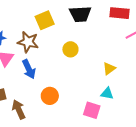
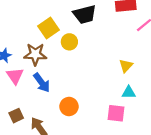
yellow circle: (70, 49) -> (69, 42), moved

